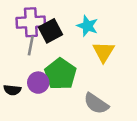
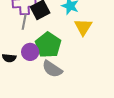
gray semicircle: (96, 104) -> (52, 69), moved

